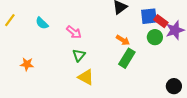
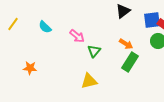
green triangle: (79, 55) -> (94, 51), moved
yellow triangle: (86, 77) -> (89, 81), turned -42

